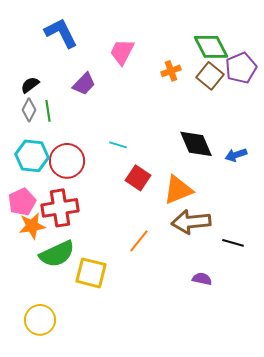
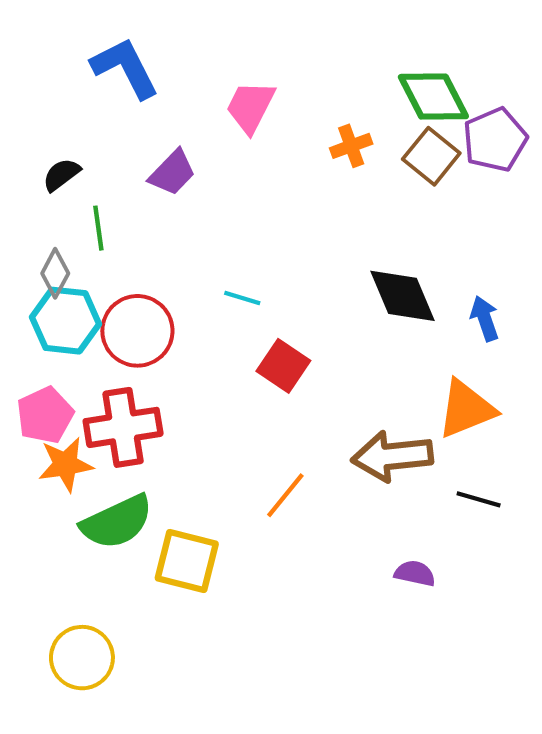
gray diamond: (29, 110) -> (55, 273), moved
blue arrow: (236, 155) -> (485, 319), turned 90
orange triangle: (178, 190) -> (466, 409), moved

